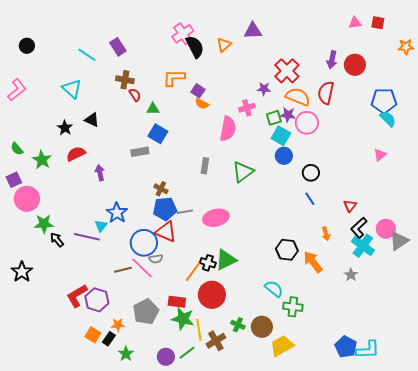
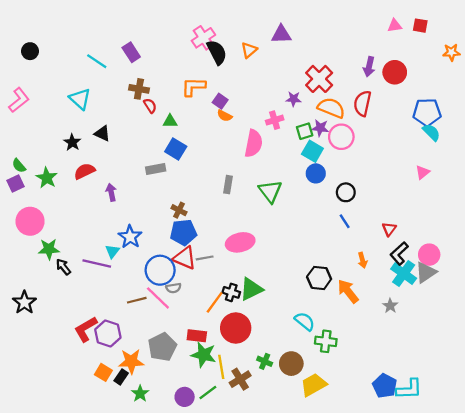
green triangle: (243, 172) -> (270, 191), turned -30
purple square: (14, 180) -> (16, 183), moved
gray line: (185, 212) -> (205, 258), moved
gray triangle: (399, 241) -> (426, 272), moved
orange star: (118, 325) -> (131, 361), size x1.6

